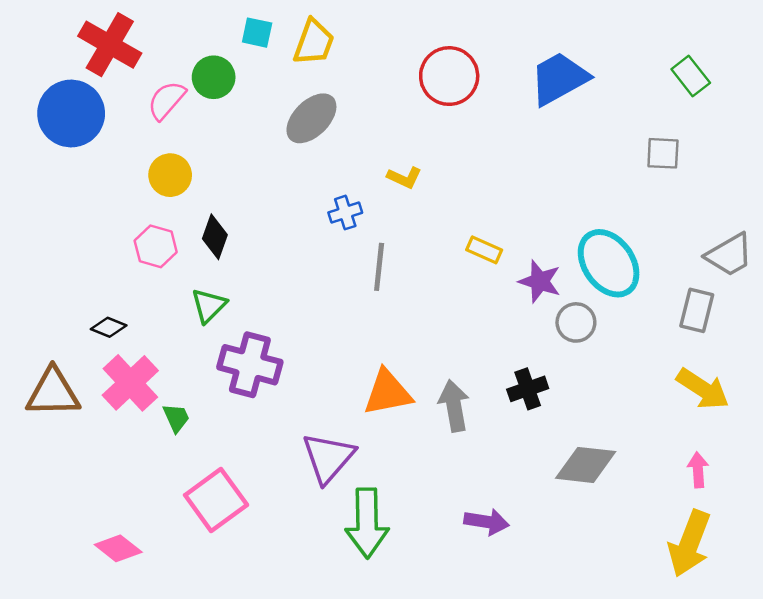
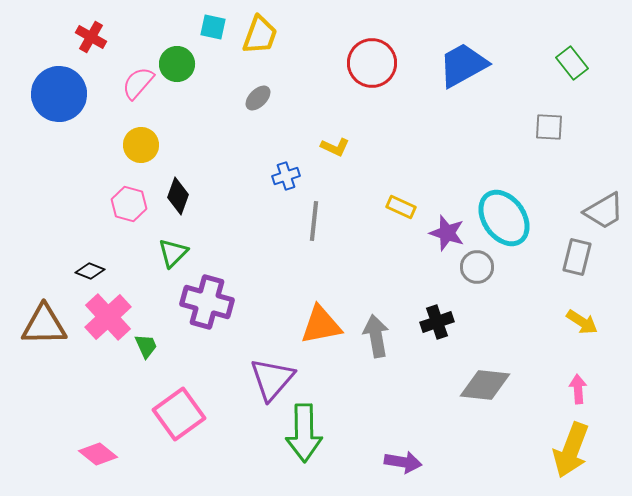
red cross: (110, 45) -> (91, 37), size x0.6
gray ellipse: (311, 118) -> (258, 98), size x0.6
yellow arrow: (703, 389) -> (582, 322), size x0.7
purple arrow: (487, 522) -> (403, 462), moved

